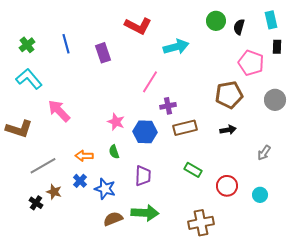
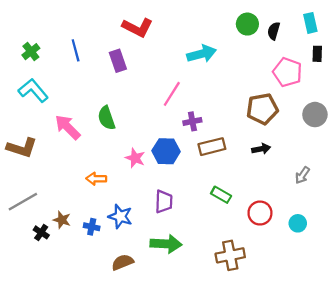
red L-shape: (138, 26) -> (137, 27), moved
pink star: (116, 122) -> (135, 158), moved
green semicircle: (114, 152) -> (107, 118), moved, size x1.5
gray line: (43, 166) -> (23, 202), moved
blue cross: (80, 181) -> (92, 227), moved, turned -32
brown semicircle: (113, 219) -> (123, 262), moved

